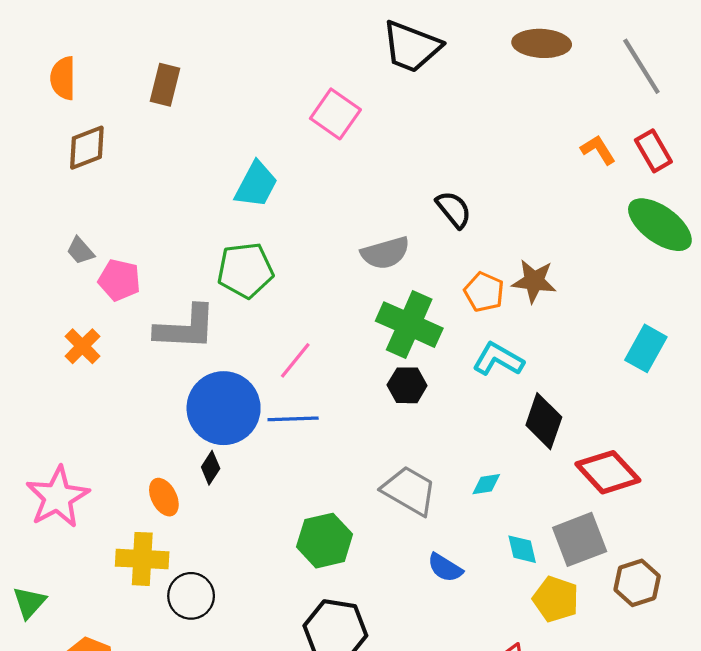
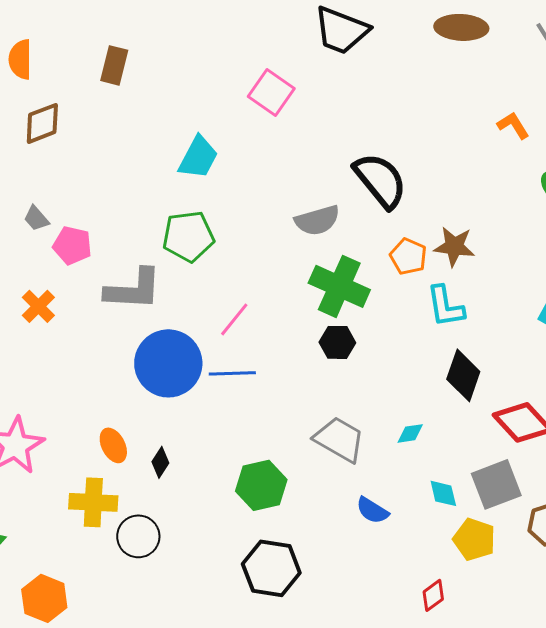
black semicircle: (454, 209) -> (380, 180), size x1.6
cyan L-shape: (498, 359) -> (445, 306), moved, turned -129
black diamond: (211, 468) -> (160, 462), moved

